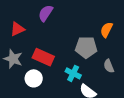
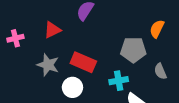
cyan cross: (73, 73) -> (119, 81), turned -35

